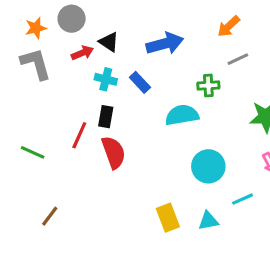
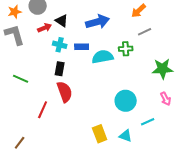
blue rectangle: (140, 82) -> (82, 47), turned -48
cyan semicircle: (182, 115) -> (103, 57), moved
red line: (79, 135) -> (43, 110), moved
green line: (33, 152) -> (21, 79), moved
brown line: (50, 216) -> (20, 143), moved
cyan triangle: (208, 221) -> (126, 136), turned 32

